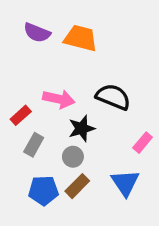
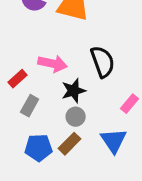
black semicircle: (113, 97) -> (103, 62), turned 48
gray circle: (73, 157) -> (76, 117), moved

